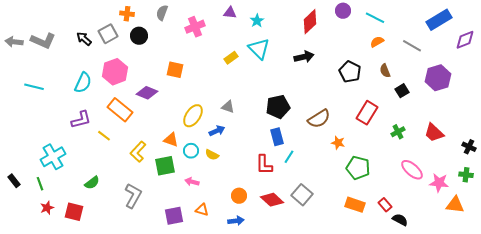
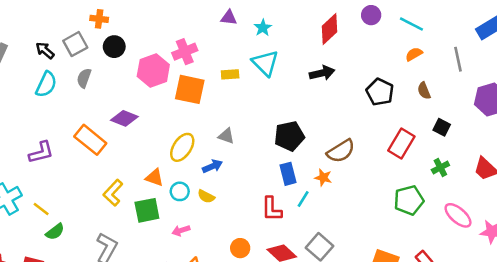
gray semicircle: (162, 13) -> (84, 78), moved
pink cross: (195, 27) -> (185, 52), moved
gray line: (412, 46) -> (458, 59), turned 48
yellow rectangle: (231, 58) -> (230, 74), turned 32
orange square: (175, 70) -> (190, 89), moved, size x1.4
pink hexagon: (115, 72) -> (153, 71), moved
cyan semicircle: (83, 83) -> (46, 84), moved
black square: (402, 91) -> (442, 127), moved, turned -32
yellow line: (104, 136) -> (41, 209), moved
orange star: (338, 143) -> (323, 178), moved
green pentagon: (358, 168) -> (409, 200), moved, turned -30
pink arrow: (192, 182) -> (181, 230), turned -32

